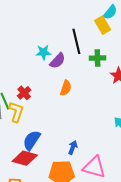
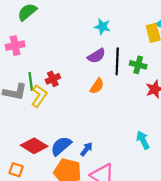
black line: (76, 41) -> (117, 61), moved
cyan star: (43, 52) -> (102, 27), moved
blue semicircle: (32, 140) -> (61, 146), moved

